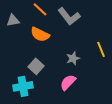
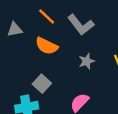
gray star: (73, 58) -> (87, 61), moved

